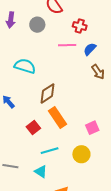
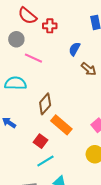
red cross: (80, 26) -> (50, 26), moved
pink line: (67, 45) -> (33, 58), moved, turned 42
cyan line: (50, 151) -> (45, 161), moved

